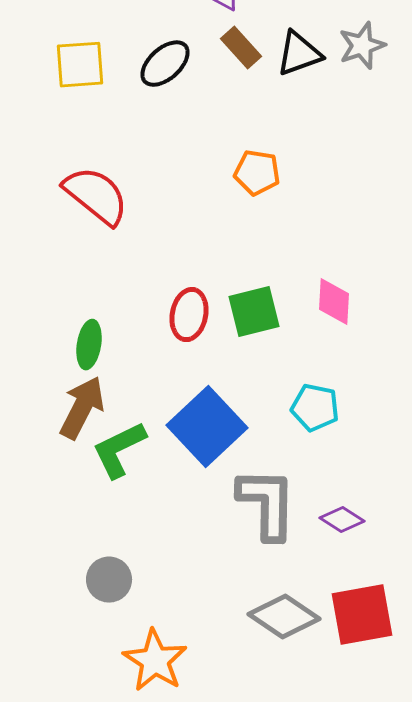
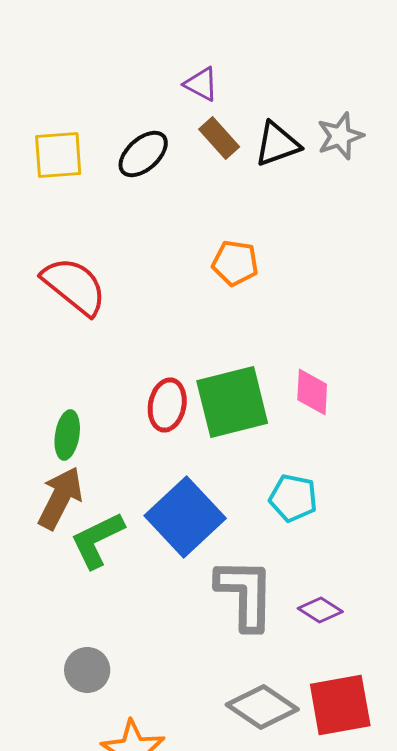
green square: (254, 312) -> (232, 402), size x1.4

